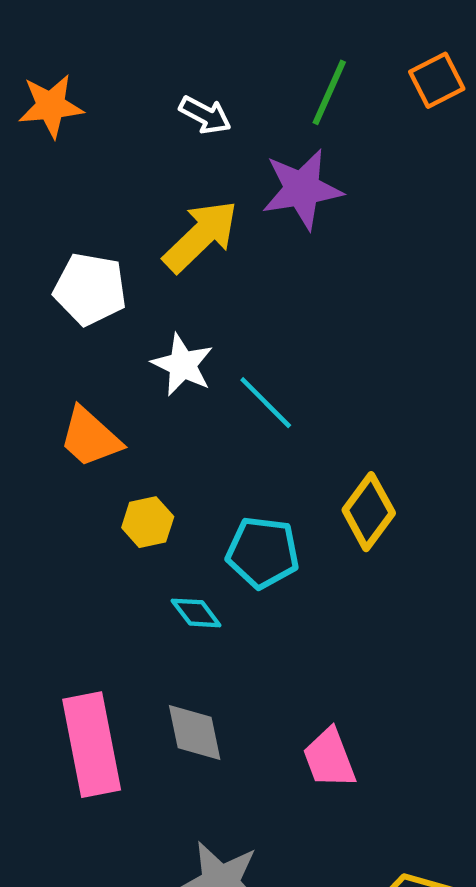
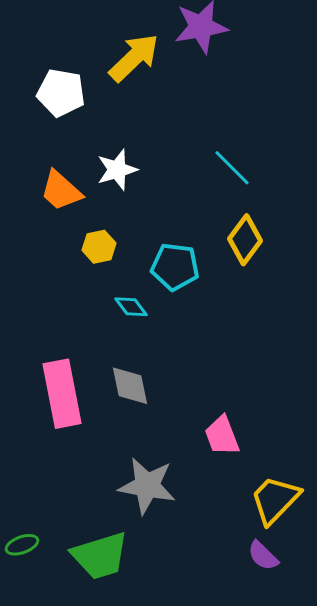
white star: (182, 365) -> (117, 170), moved, turned 30
cyan line: (266, 403) -> (232, 168), moved
pink trapezoid: (329, 758) -> (222, 436), moved

